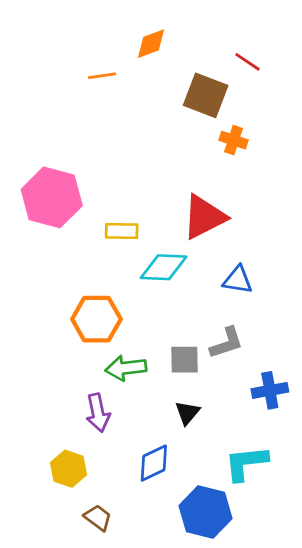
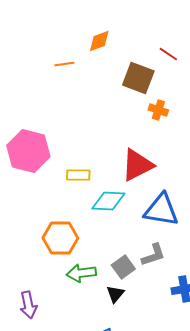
blue triangle: (238, 280) -> (161, 210), size x1.6
gray square: (185, 360) -> (123, 267), turned -35
purple arrow: (98, 413) -> (28, 305), moved
black triangle: (187, 413) -> (115, 294), moved

